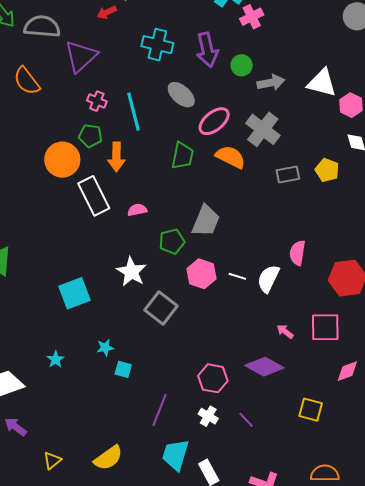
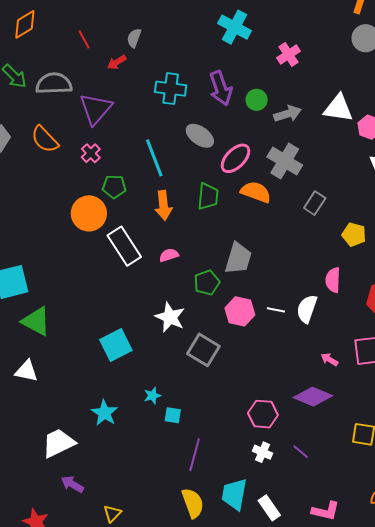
pink cross: (252, 17) -> (289, 55), moved
pink cross: (97, 101) -> (91, 153), moved, turned 30
orange arrow: (116, 157) -> (163, 205), moved
yellow pentagon: (327, 170) -> (354, 234), moved
gray rectangle: (288, 174) -> (315, 203), turned -40
cyan star: (56, 359) -> (104, 413), size x1.5
purple line: (159, 410) -> (195, 455), moved
yellow semicircle: (108, 458) -> (193, 503), moved, turned -68

